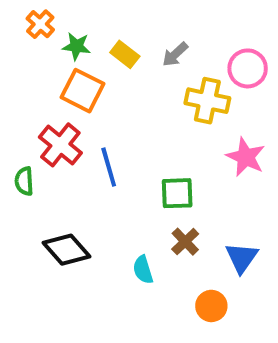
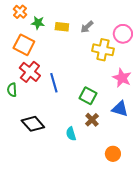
yellow rectangle: (125, 54) -> (62, 27), turned -32
orange square: (83, 91) -> (24, 45), moved
green square: (177, 193) -> (88, 96), turned 30
blue triangle: (242, 258) -> (120, 109), moved, turned -48
orange circle: (211, 306) -> (113, 154), moved

